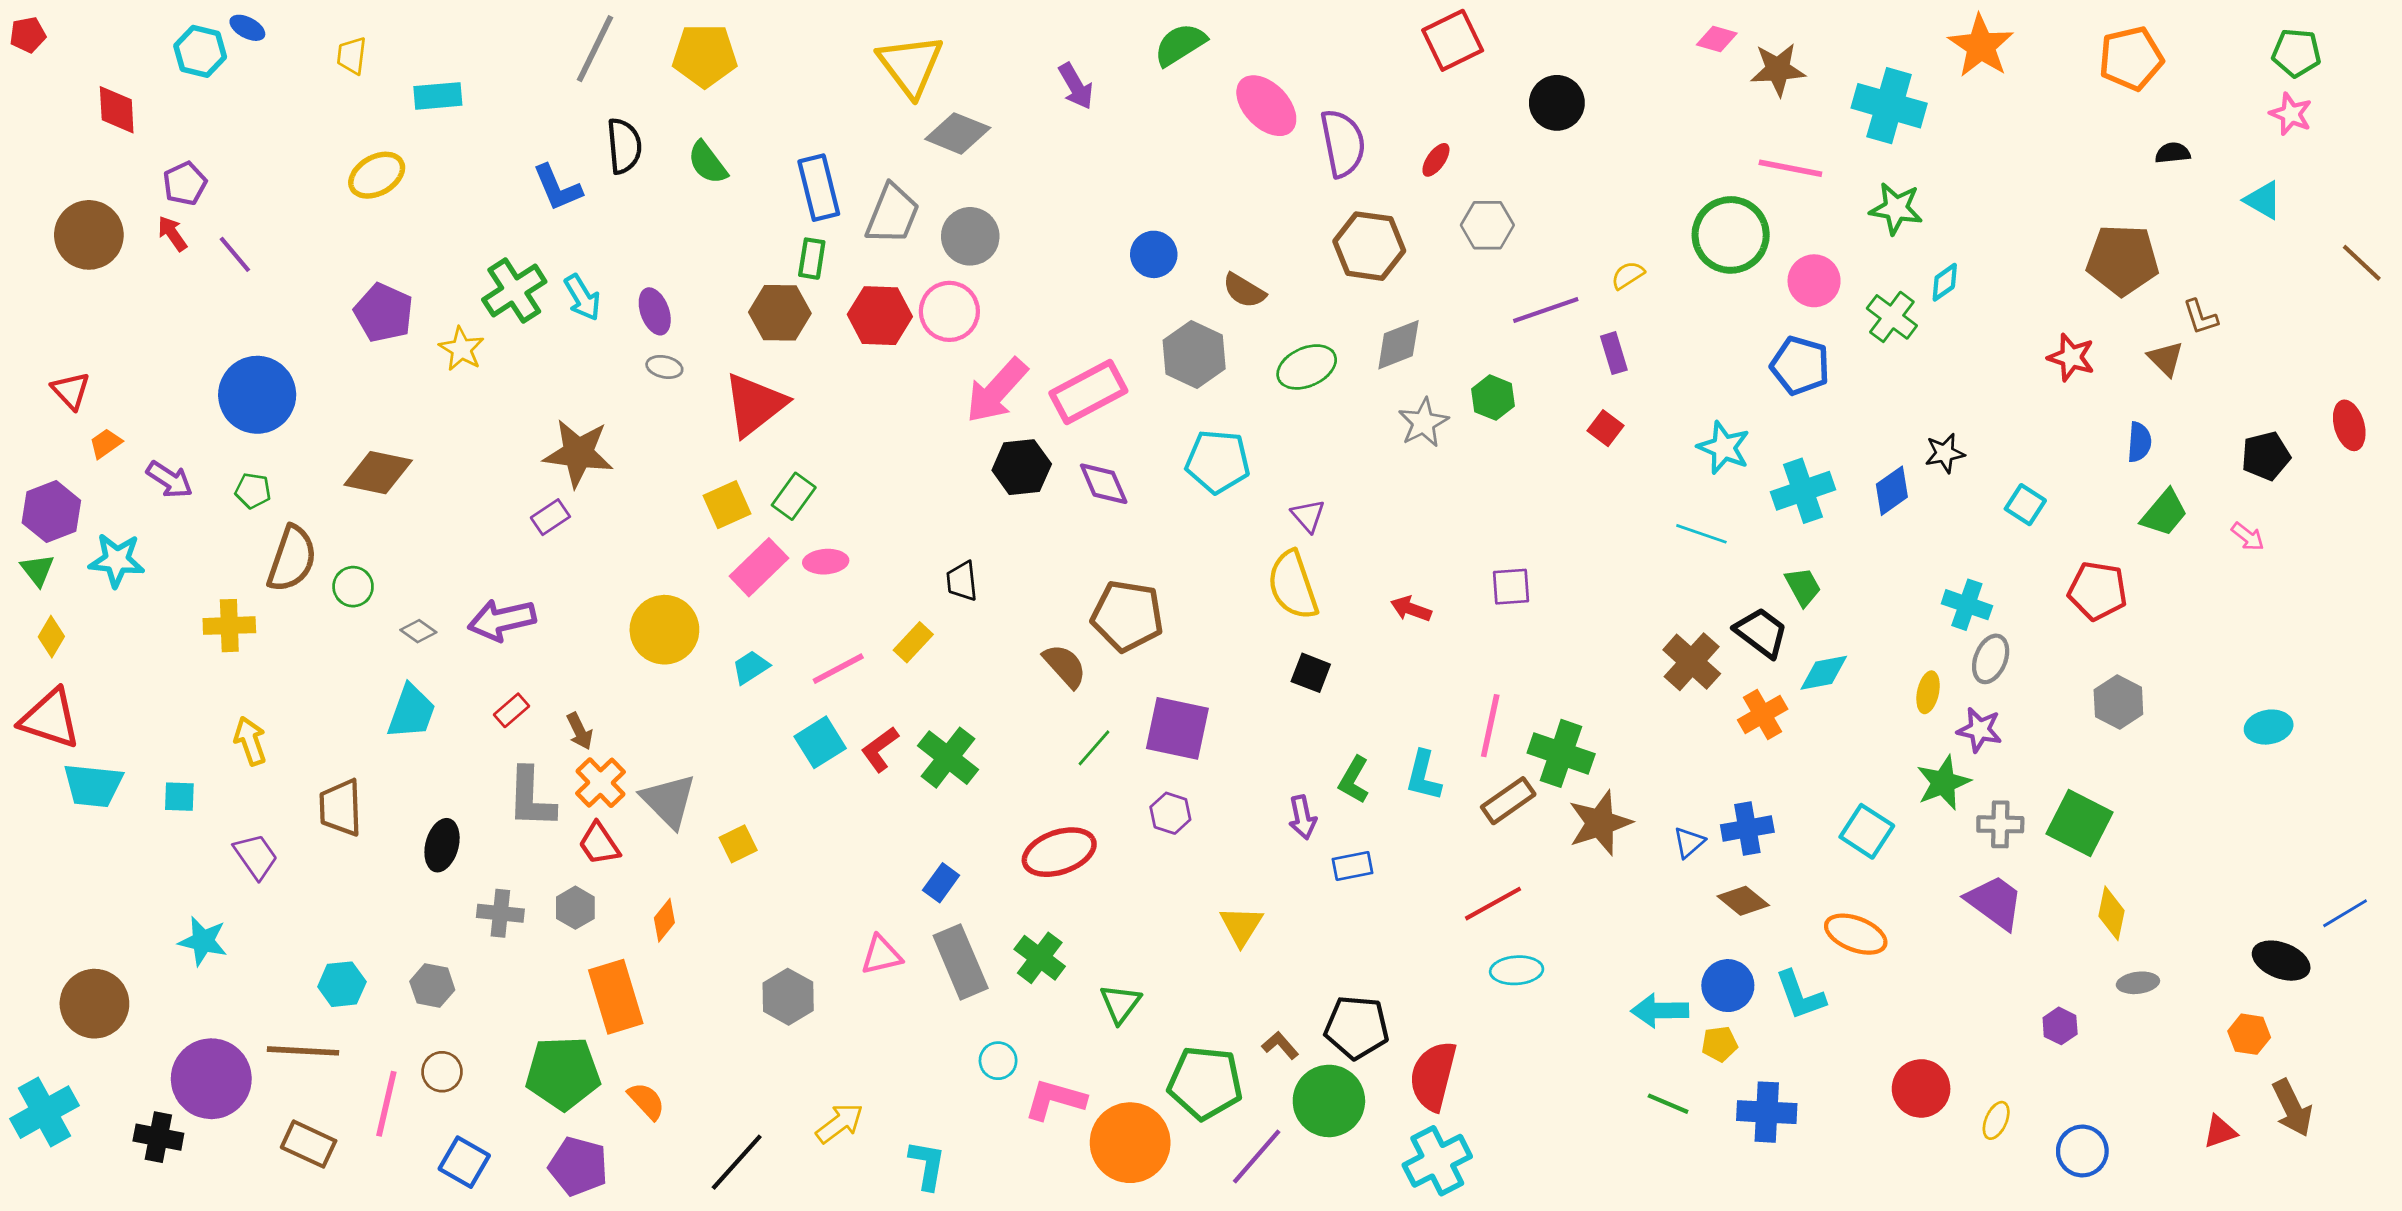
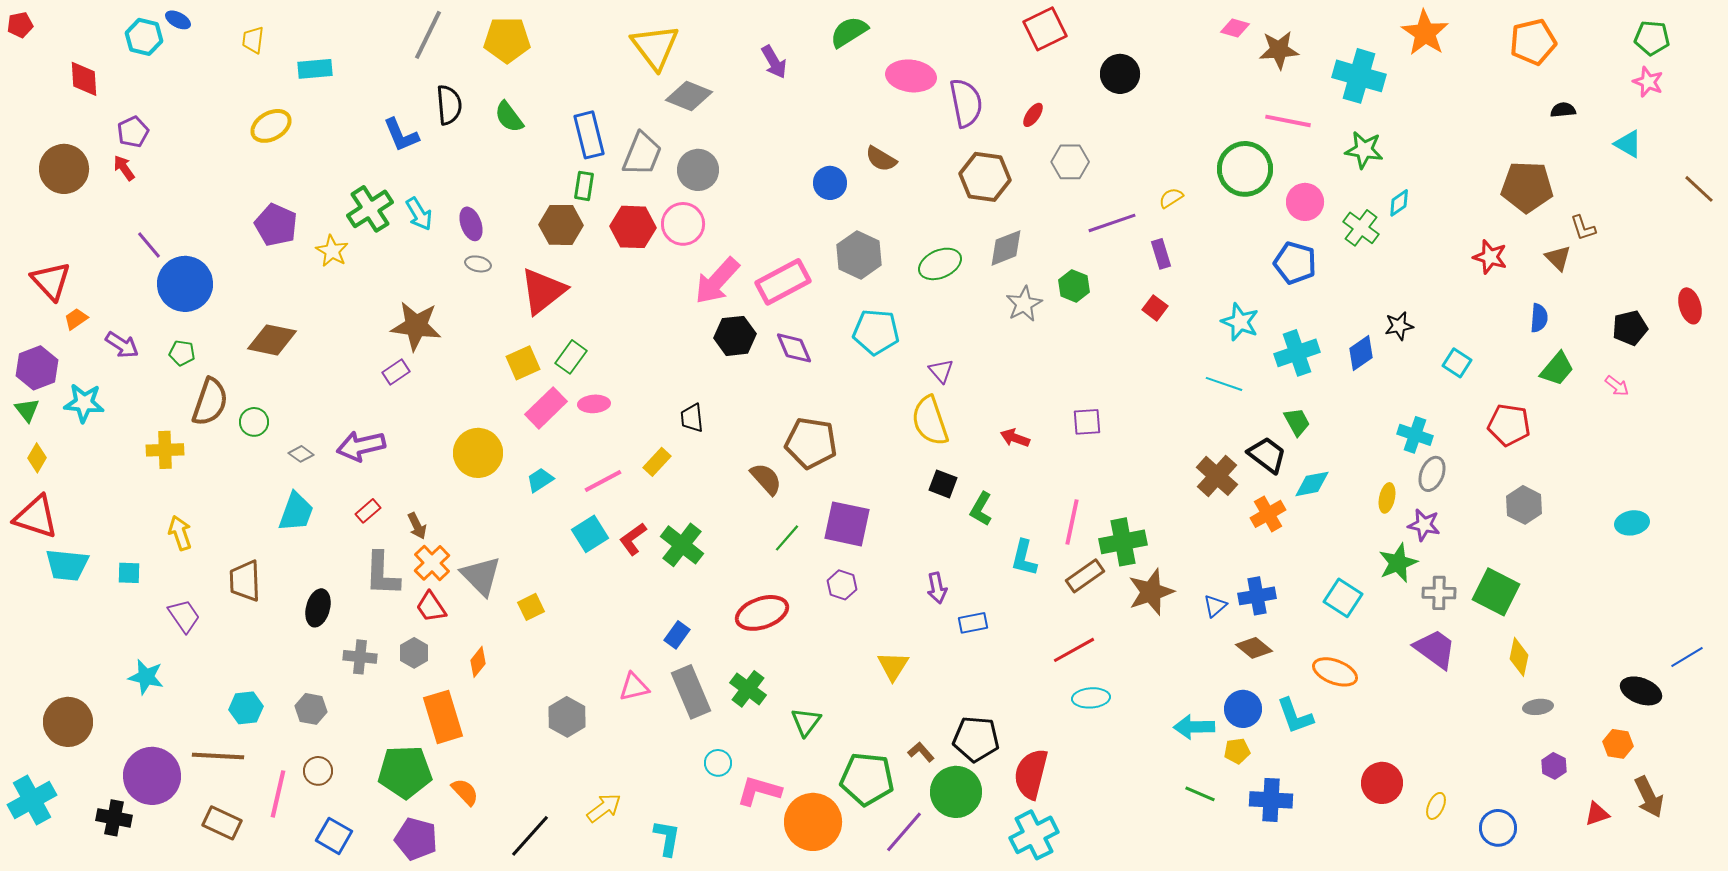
pink ellipse: (1266, 106) -> (911, 76), turned -39
purple line: (235, 254) -> (149, 245), moved
brown semicircle: (1244, 291) -> (881, 159), moved
red triangle: (71, 391) -> (51, 281), size x1.4
green cross: (1561, 753) -> (1123, 542), turned -30
green L-shape: (1354, 780) -> (981, 509), moved
purple hexagon: (2060, 1026) -> (1554, 766), moved

